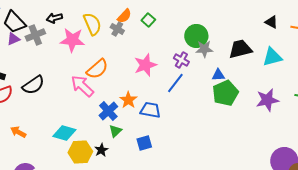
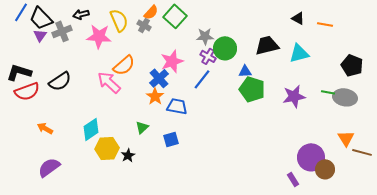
green square: (148, 20) -> (175, 16), size x1.6
green circle: (196, 36) -> (225, 48), moved
purple triangle: (13, 39) -> (40, 35), turned -32
gray star: (204, 49) -> (205, 36), moved
green pentagon: (225, 93) -> (252, 89), turned -30
blue cross: (108, 111) -> (159, 78), moved
cyan diamond: (64, 133) -> (91, 129), turned -50
black star: (101, 150) -> (128, 155), moved

